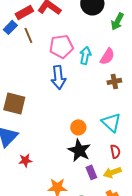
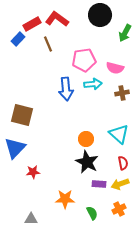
brown line: (28, 35) -> (48, 44), moved
pink pentagon: (61, 46) -> (84, 60), moved
cyan arrow: (85, 55) -> (93, 84), moved, turned 72
pink semicircle: (107, 56) -> (115, 68), turned 72
purple rectangle: (91, 172) -> (99, 184), turned -64

